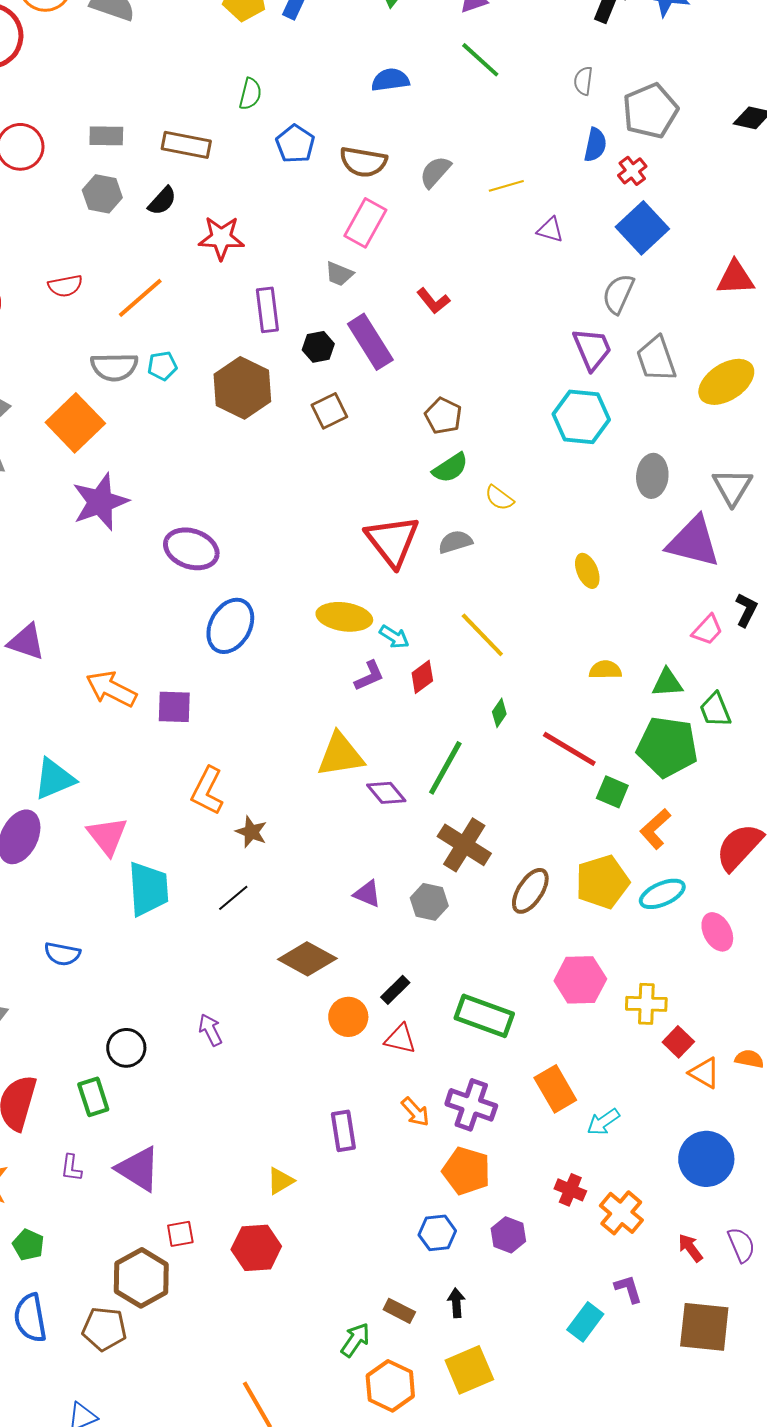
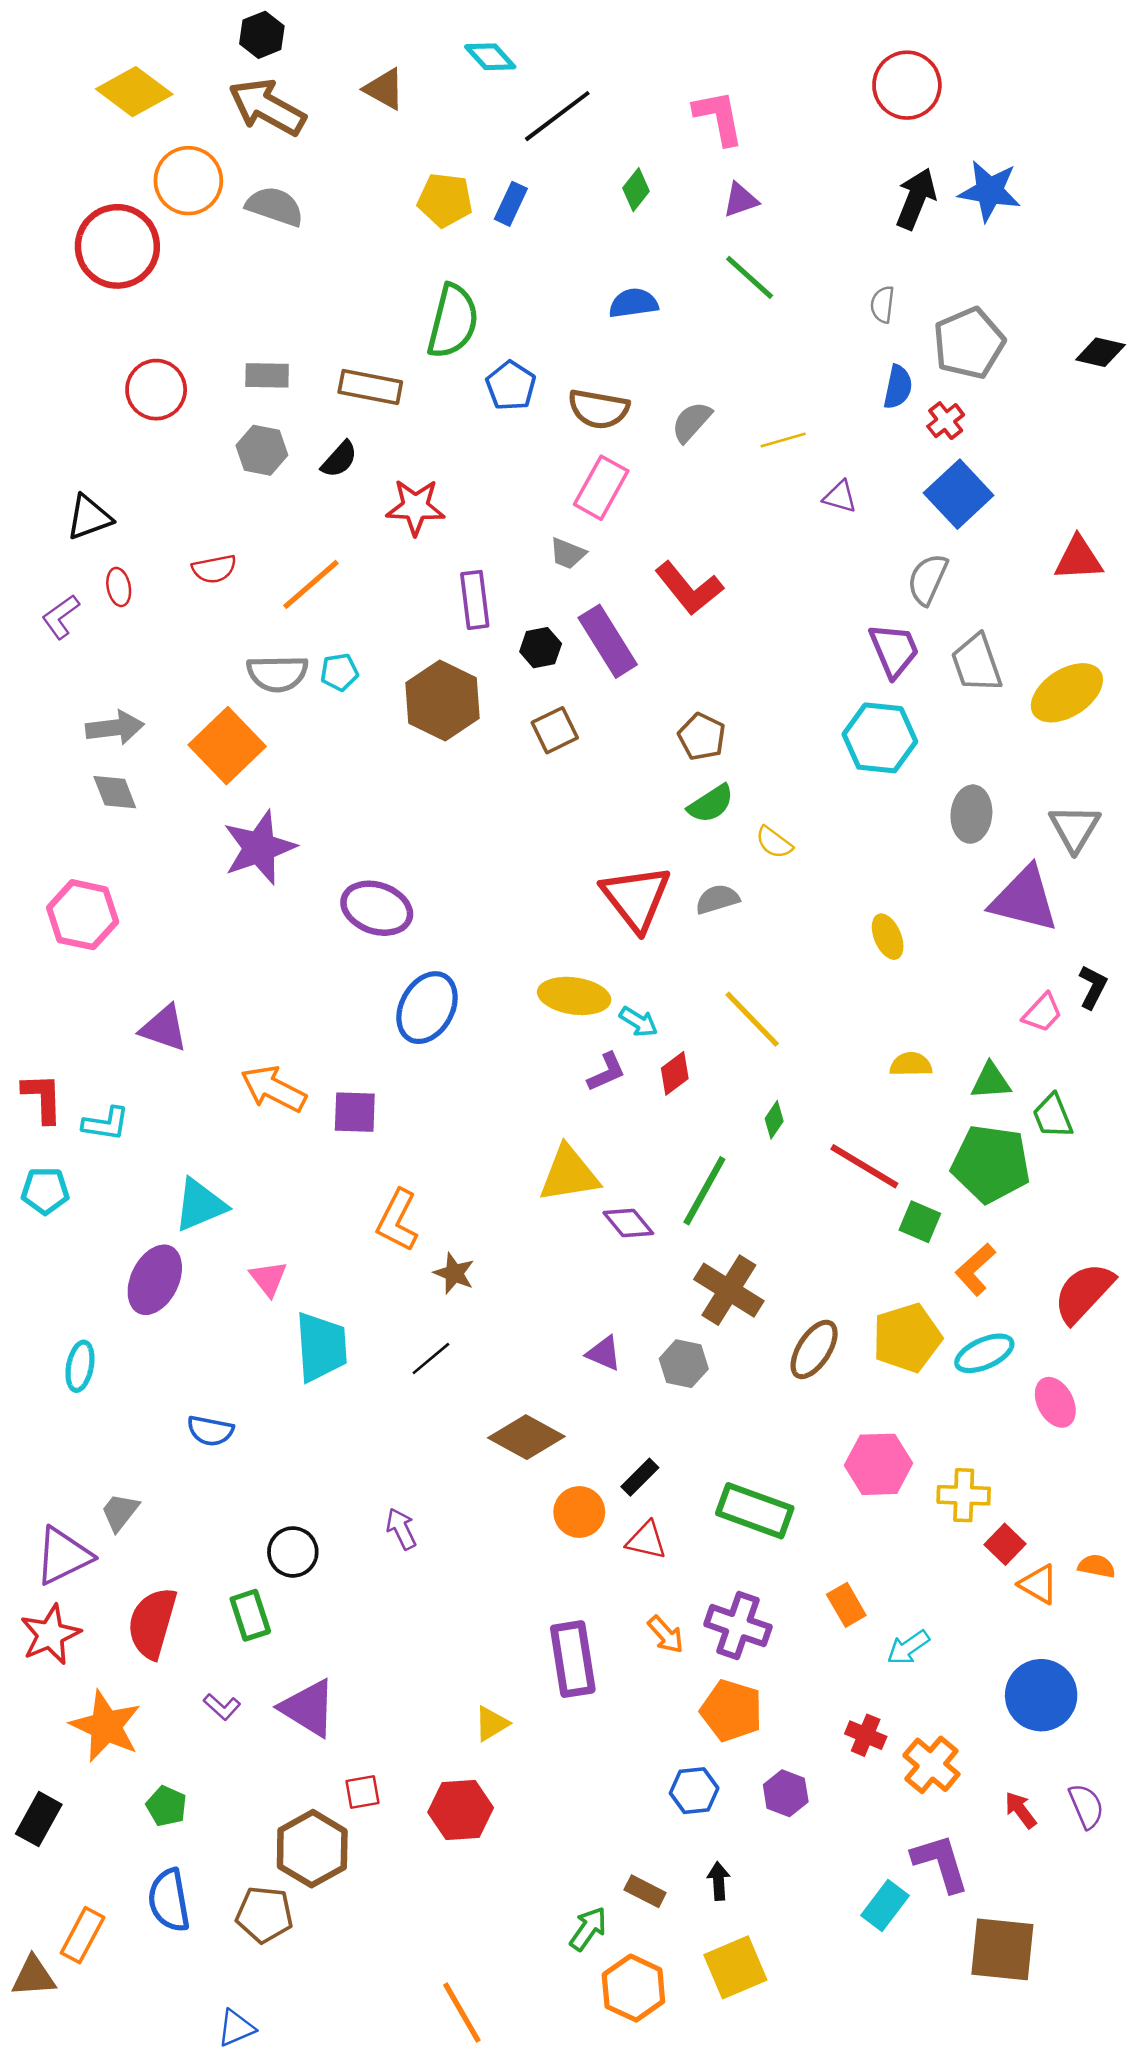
green semicircle: (250, 94) -> (453, 321), size x1.8
red L-shape: (433, 301) -> (689, 588), size x1.6
pink triangle: (107, 836) -> (268, 1278), size x0.7
orange rectangle: (555, 1089) -> (846, 1605), size x0.7
purple rectangle: (343, 1131) -> (573, 1659), size x1.4
purple L-shape: (71, 1168) -> (222, 1707), turned -56
purple L-shape: (628, 1289) -> (940, 1863), size x1.6
brown square: (704, 1327) -> (1002, 1949), moved

